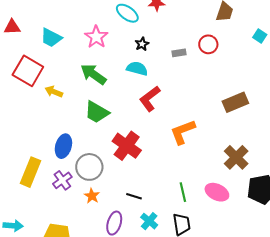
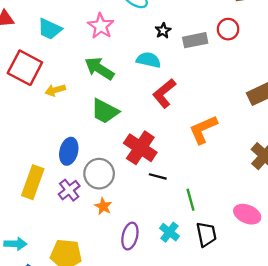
black star: (142, 44) -> (163, 31), moved
gray rectangle: (179, 53) -> (195, 40), size x1.5
yellow arrow: (54, 92) -> (55, 90), turned -36
green line: (183, 192) -> (190, 200), moved
pink ellipse: (217, 192) -> (247, 214), moved
black line: (134, 196) -> (158, 176), moved

